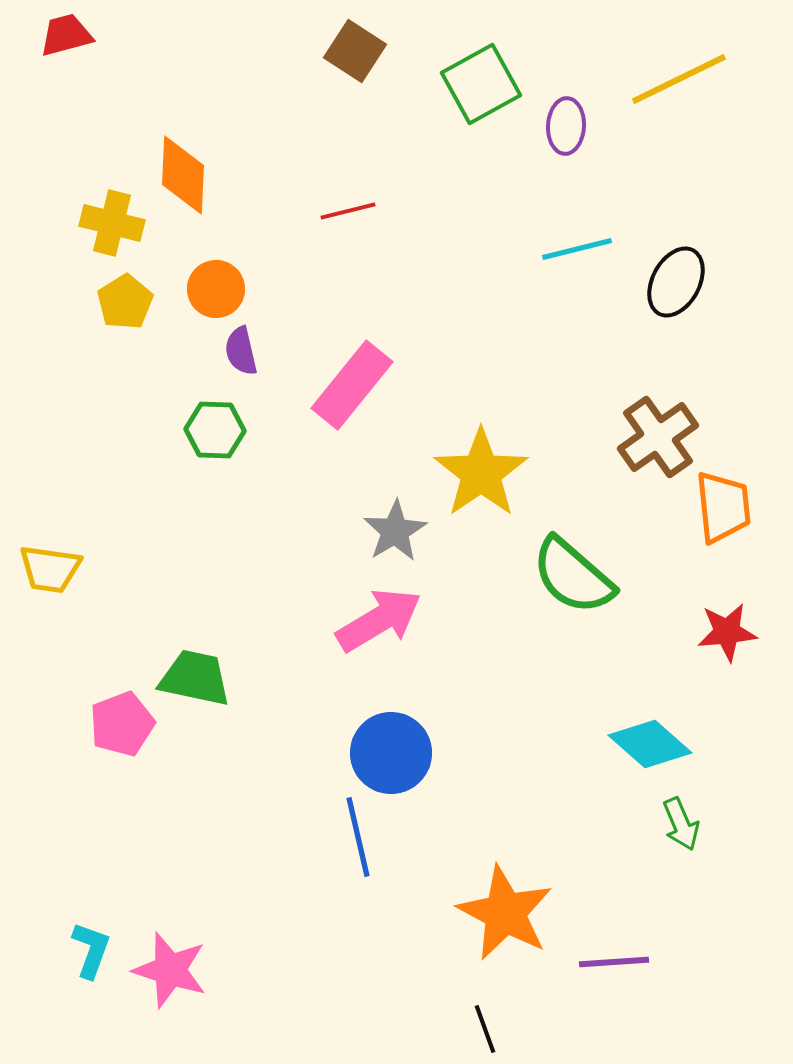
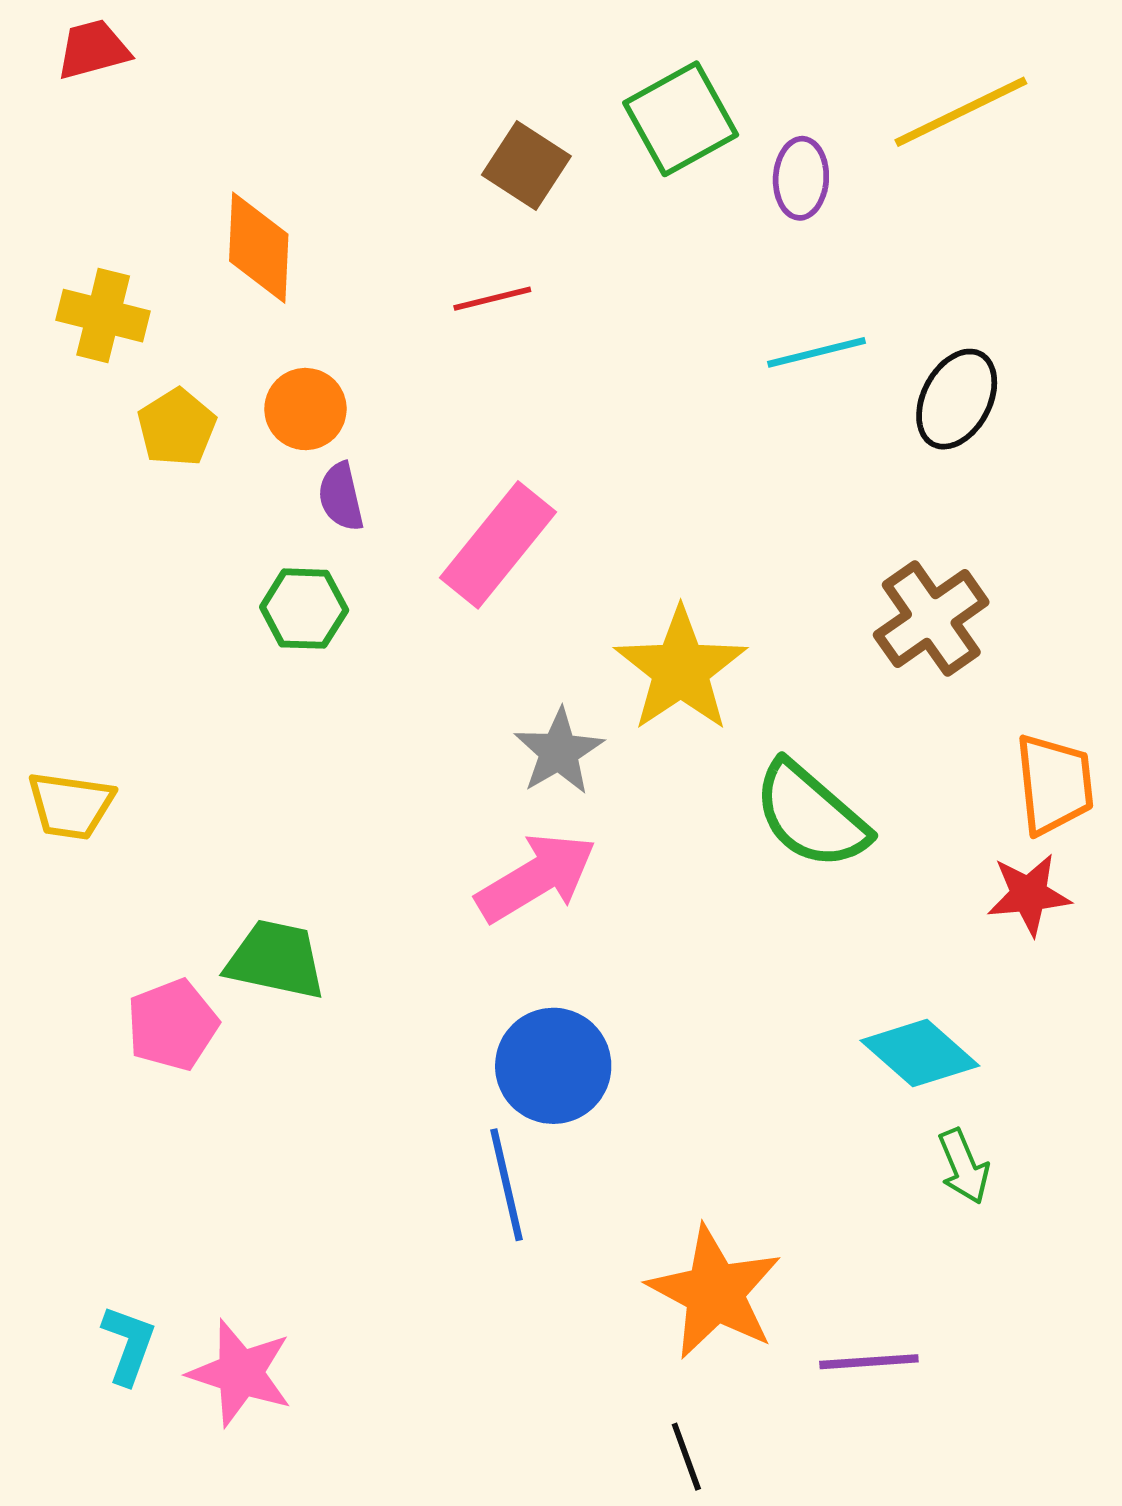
brown square: (355, 51) -> (526, 166), moved
yellow cross: (112, 223) -> (103, 316), moved
orange trapezoid: (723, 507) -> (1054, 784), moved

